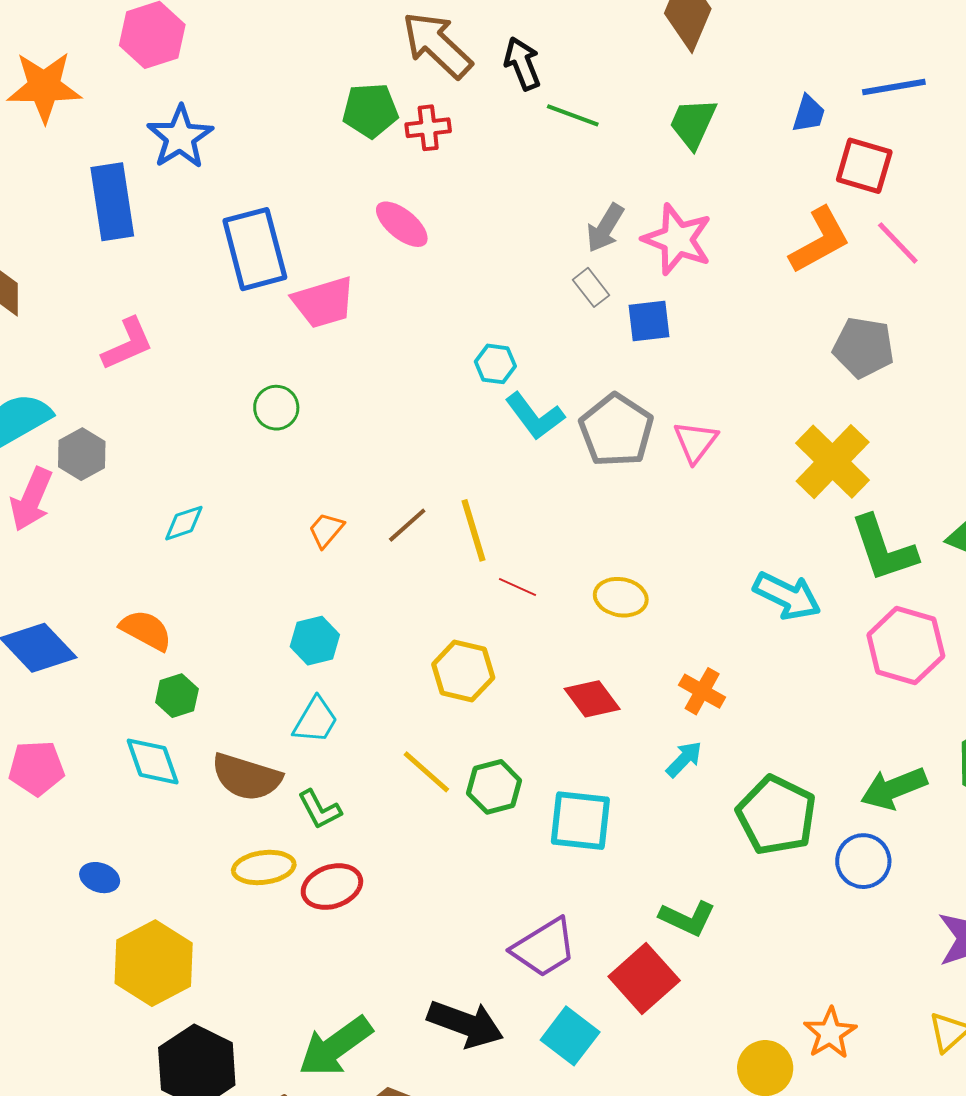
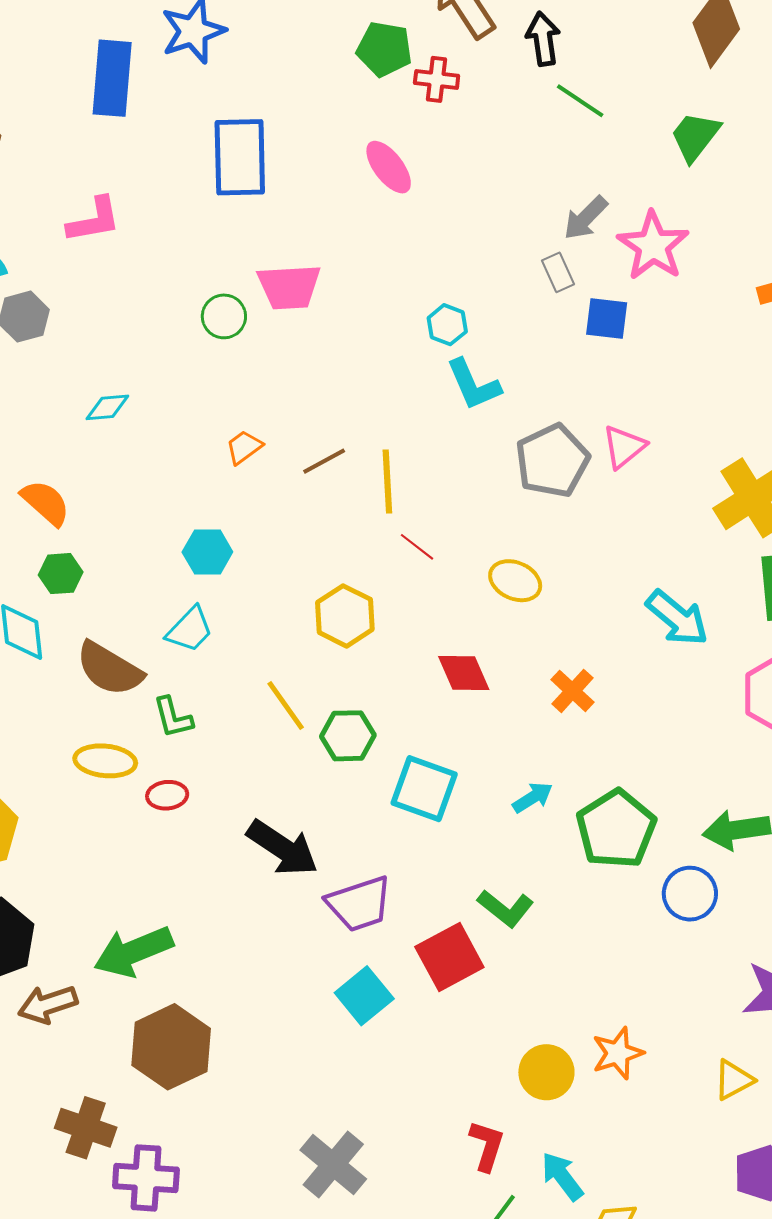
pink trapezoid: (324, 302) -> (289, 287), moved
gray pentagon: (616, 430) -> (552, 461), moved
cyan arrow: (684, 759) -> (533, 798), moved
red ellipse: (332, 887) -> (167, 795), size x0.7
black arrow: (466, 1024) -> (282, 848), moved

